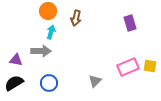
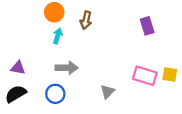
gray arrow: (41, 51) -> (67, 68), moved
pink rectangle: (128, 67) -> (145, 76), turned 40

